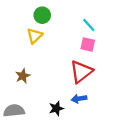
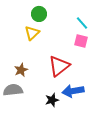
red triangle: (81, 72) -> (59, 66), moved
blue arrow: (79, 99) -> (73, 91), size x1.5
gray semicircle: (14, 111) -> (13, 90), moved

